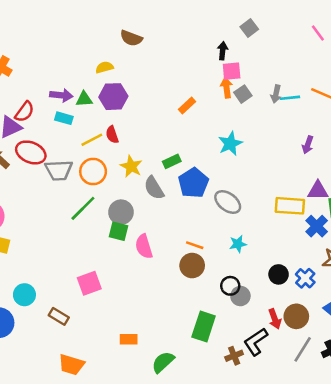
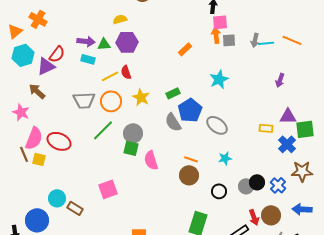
gray square: (243, 94) -> (229, 40), turned 32
red ellipse: (31, 152) -> (59, 141), moved
gray semicircle: (154, 188) -> (173, 122), moved
yellow rectangle: (290, 206) -> (266, 128), size x0.6
gray circle: (240, 296) -> (246, 186), moved
brown rectangle: (59, 316) -> (75, 208), moved

